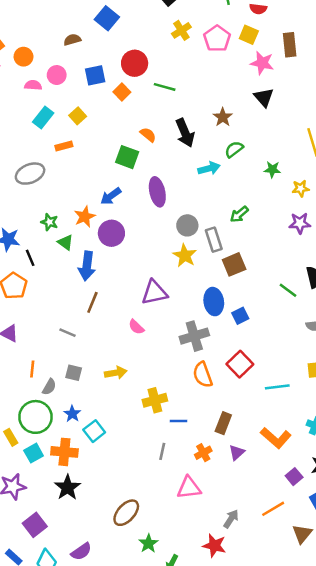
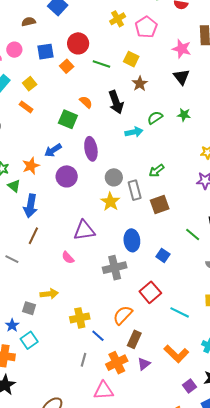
yellow square: (249, 35) -> (131, 59), moved
brown star: (223, 117) -> (140, 84), moved
orange rectangle: (64, 146) -> (26, 107), moved, turned 48
green star: (272, 169) -> (184, 115), moved
purple circle: (111, 233) -> (67, 176), moved
brown square: (234, 264) -> (160, 205), moved
blue square: (240, 316) -> (163, 255), moved, turned -32
gray square: (74, 373) -> (29, 308), moved
orange semicircle: (203, 375) -> (123, 315), moved, turned 60
cyan line: (277, 387) -> (180, 312), turned 30
blue line: (178, 421) -> (98, 336), turned 40
orange cross: (203, 453) -> (117, 363), size x1.5

